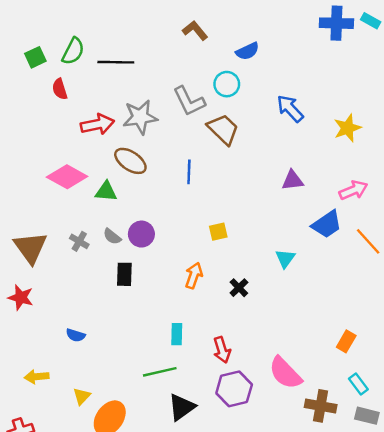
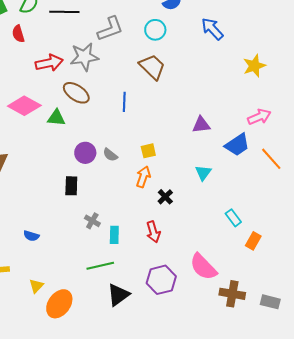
gray L-shape: (189, 101) -> (110, 29), moved, turned -84
blue arrow: (290, 108) -> (212, 29), moved
purple triangle: (293, 180) -> (201, 125), moved
gray semicircle: (112, 236) -> (110, 155), moved
gray cross: (79, 241) -> (92, 221), moved
orange arrow: (194, 275) -> (143, 177), moved
red arrow: (222, 350) -> (153, 232), moved
cyan rectangle: (358, 384) -> (233, 218), moved

